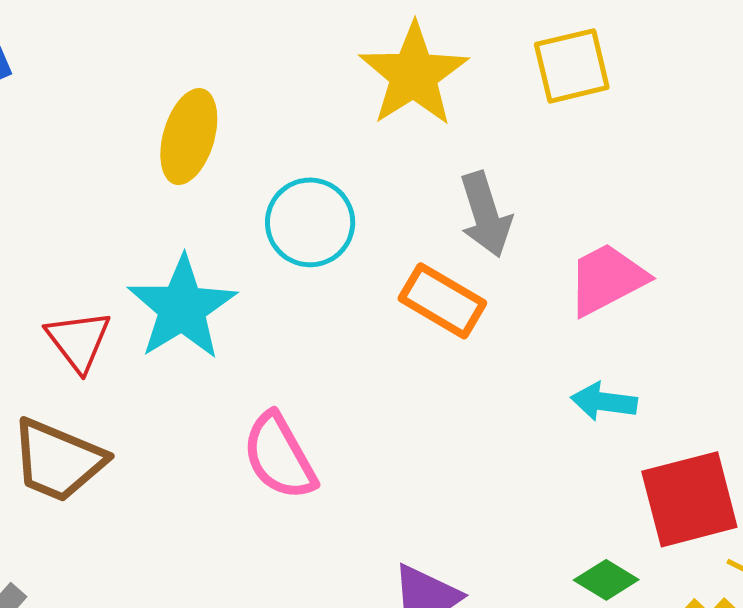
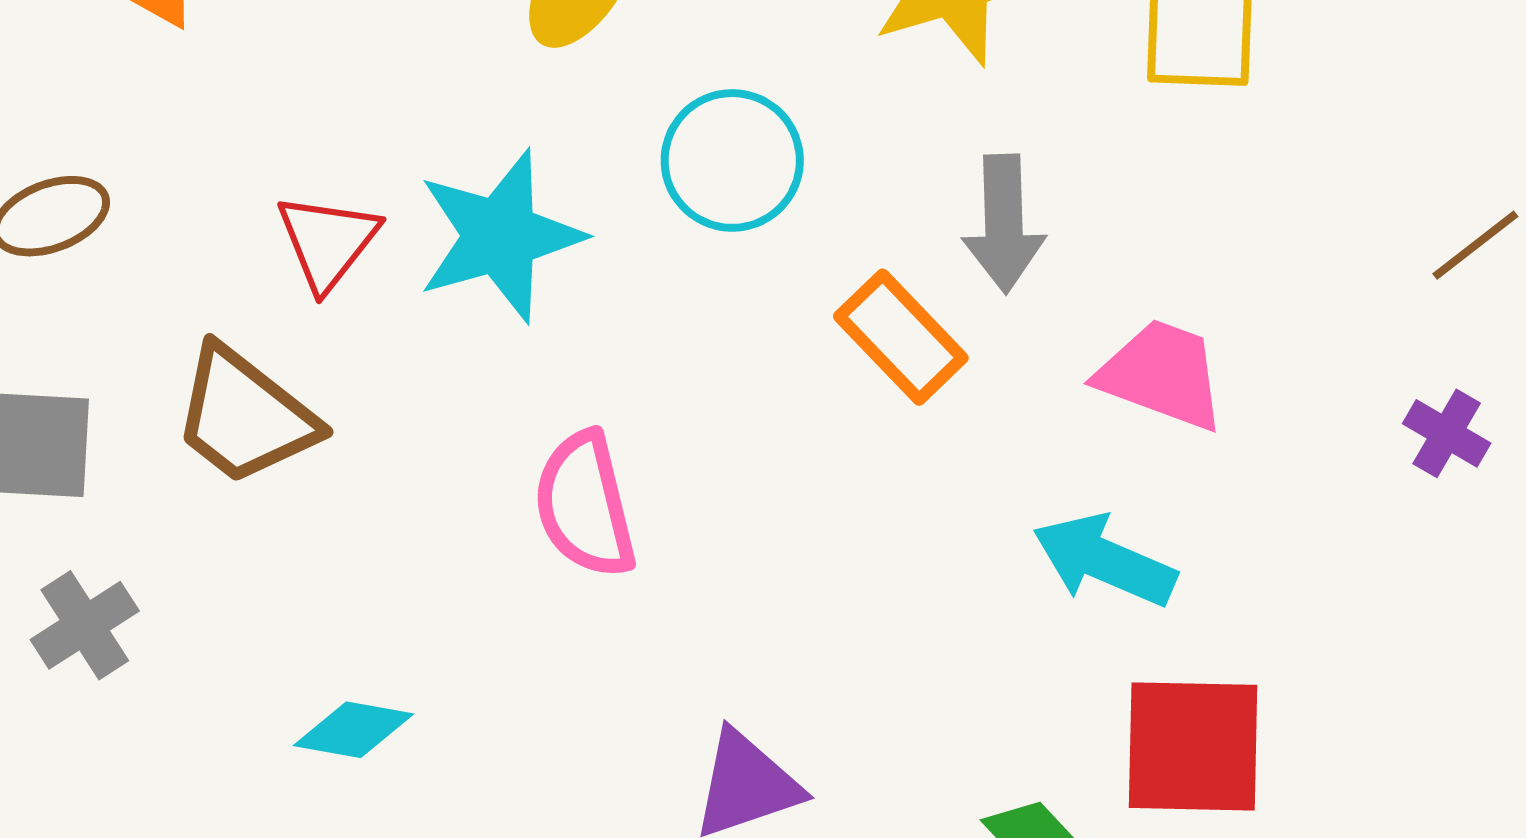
pink trapezoid: (607, 279) -> (1162, 375), turned 32
cyan arrow: (604, 402) -> (1104, 560), size x1.4

